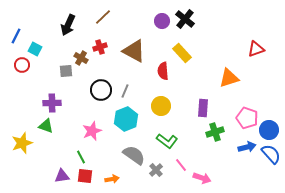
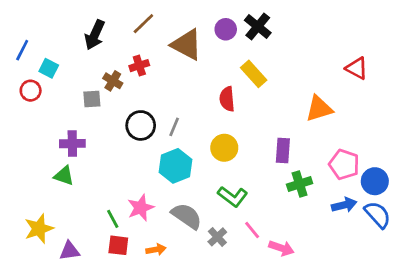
red triangle: (256, 49) -> (357, 68), turned 48
brown triangle: (134, 51) -> (187, 45), moved
pink star: (92, 131) -> (141, 208), moved
yellow star: (22, 143) -> (39, 229), moved
purple triangle: (62, 176) -> (70, 251), moved

